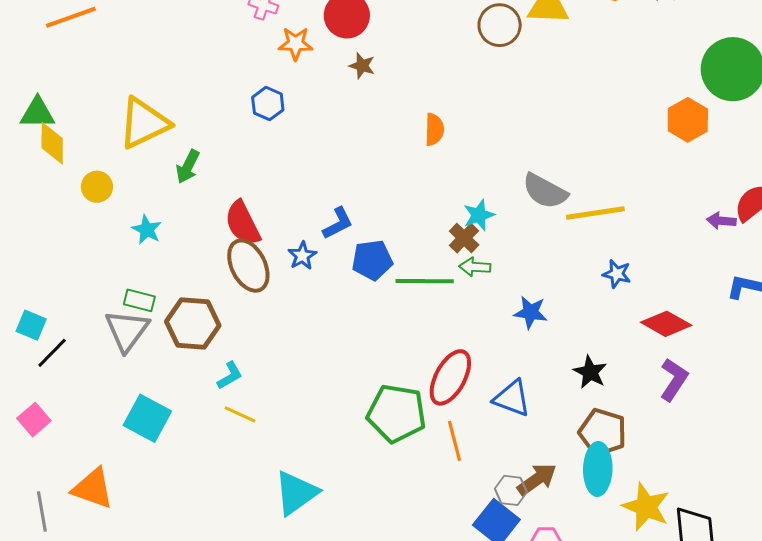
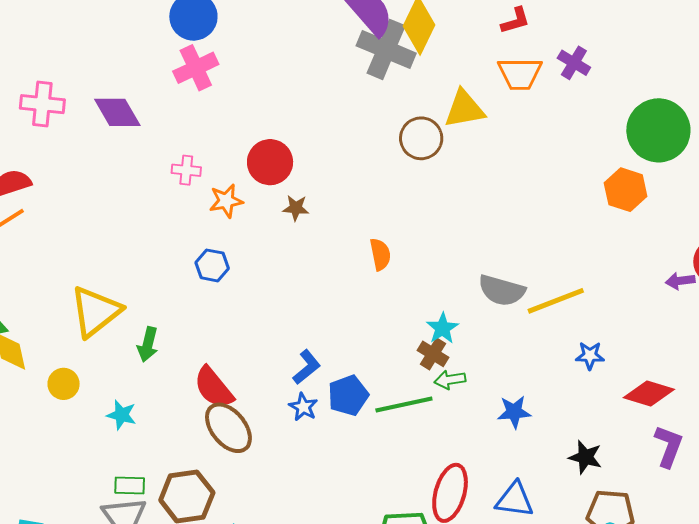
blue star: (302, 256) -> (303, 407), moved

